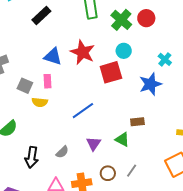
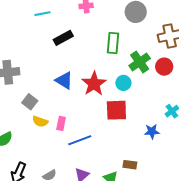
cyan circle: (124, 51) -> (123, 83), moved
pink rectangle: (48, 81) -> (61, 123), moved
blue star: (150, 84) -> (152, 131), size x0.7

